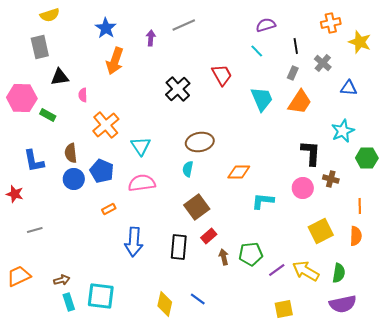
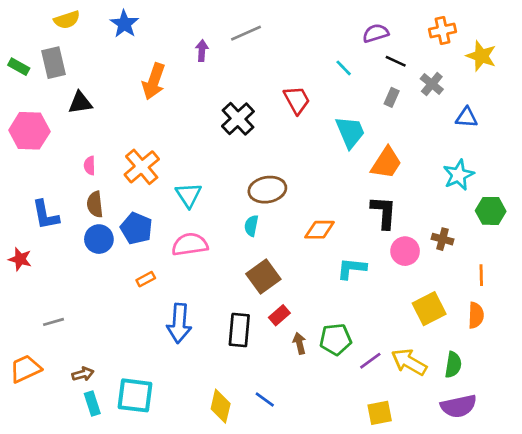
purple semicircle: (266, 25) -> (376, 33), moved
blue star: (106, 28) -> (124, 24), moved
black line: (296, 46) -> (396, 61), turned -56
pink semicircle: (83, 95) -> (90, 166), moved
orange trapezoid: (300, 102) -> (386, 163), moved
green rectangle: (48, 115) -> (19, 67), moved
black L-shape: (311, 153) -> (384, 212), moved
gray line: (35, 230) -> (53, 322), moved

